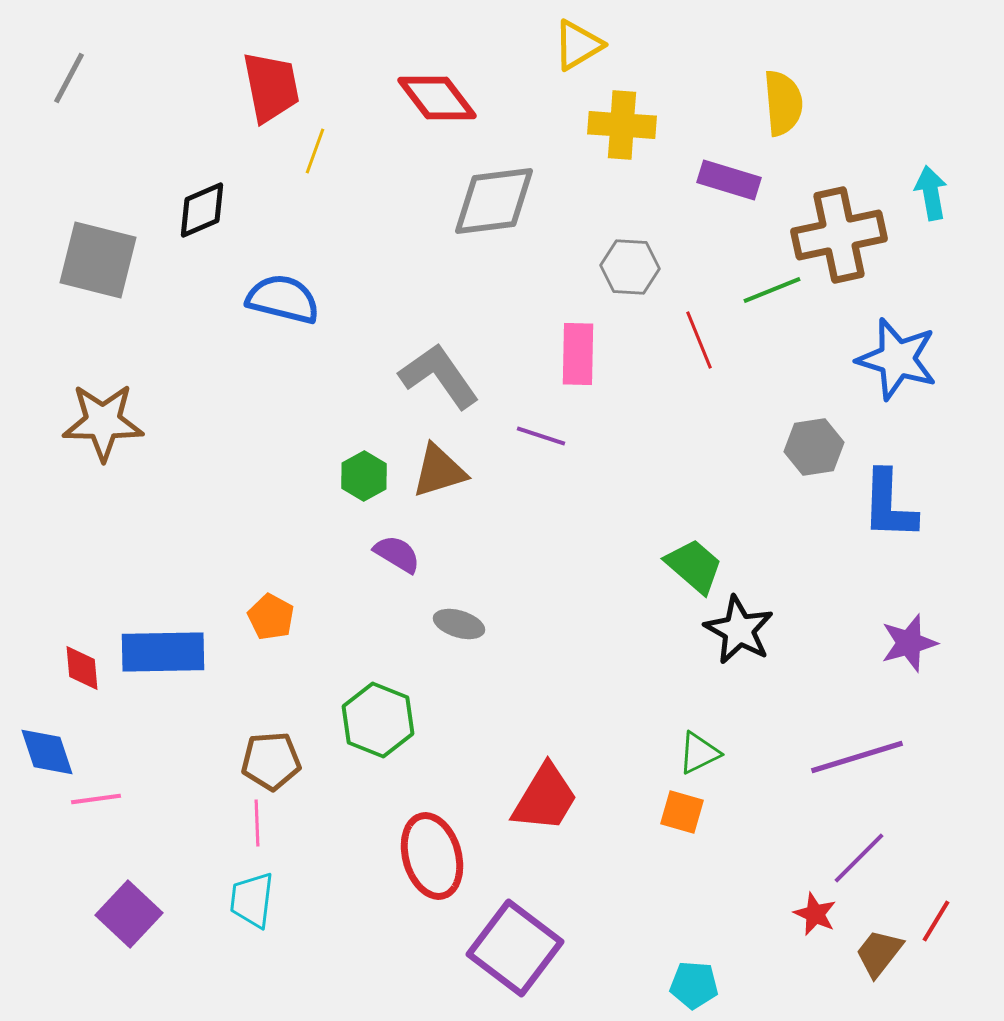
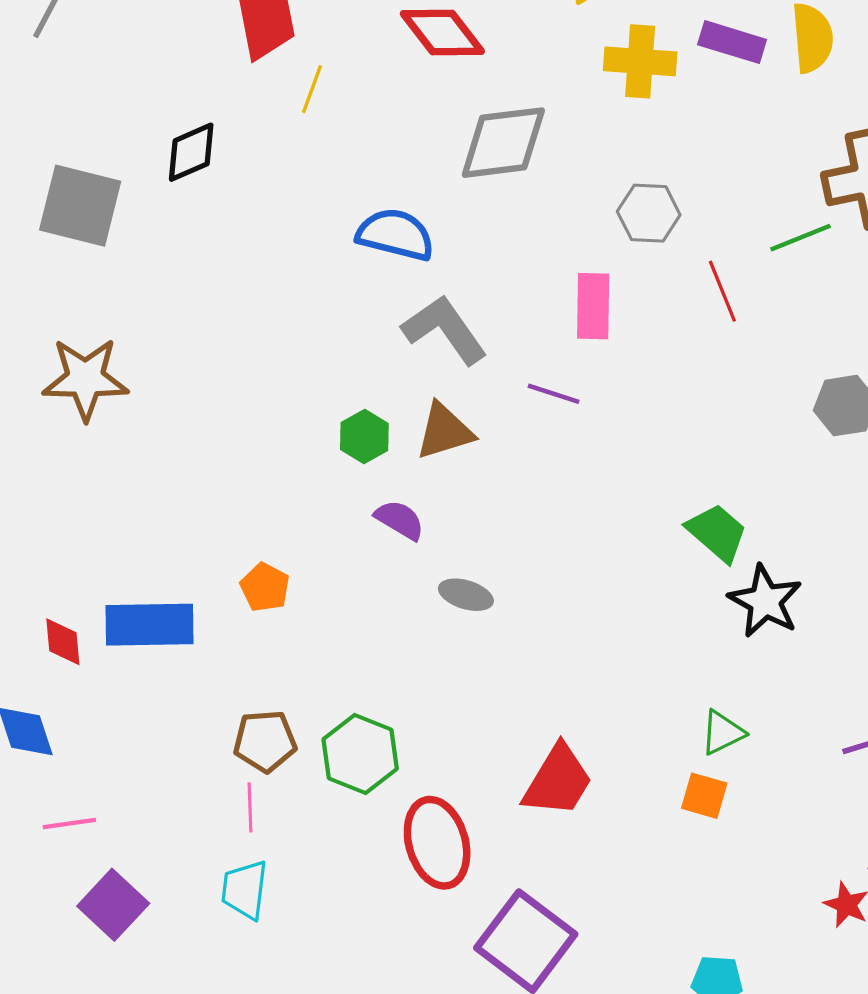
purple rectangle: (729, 180) -> (732, 42), moved
blue semicircle: (283, 299) -> (395, 234), moved
green hexagon: (378, 720) -> (360, 754), moved
pink line: (96, 799) -> (69, 823), moved

